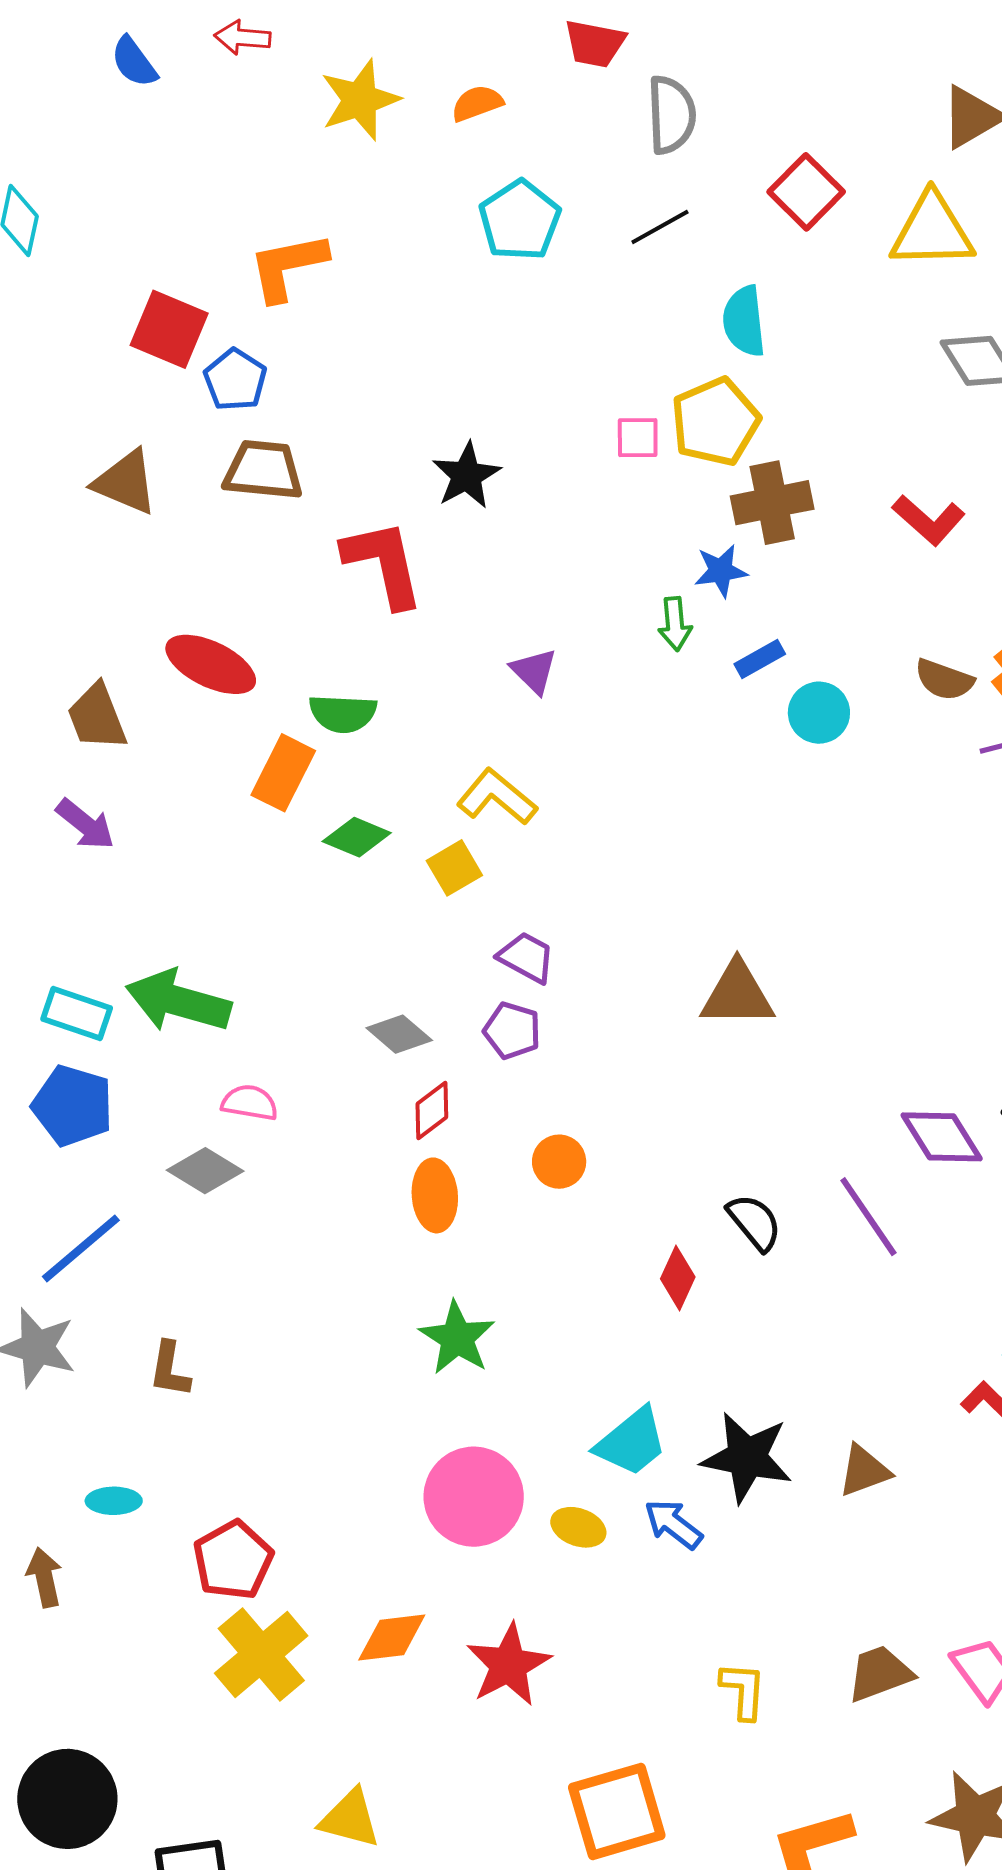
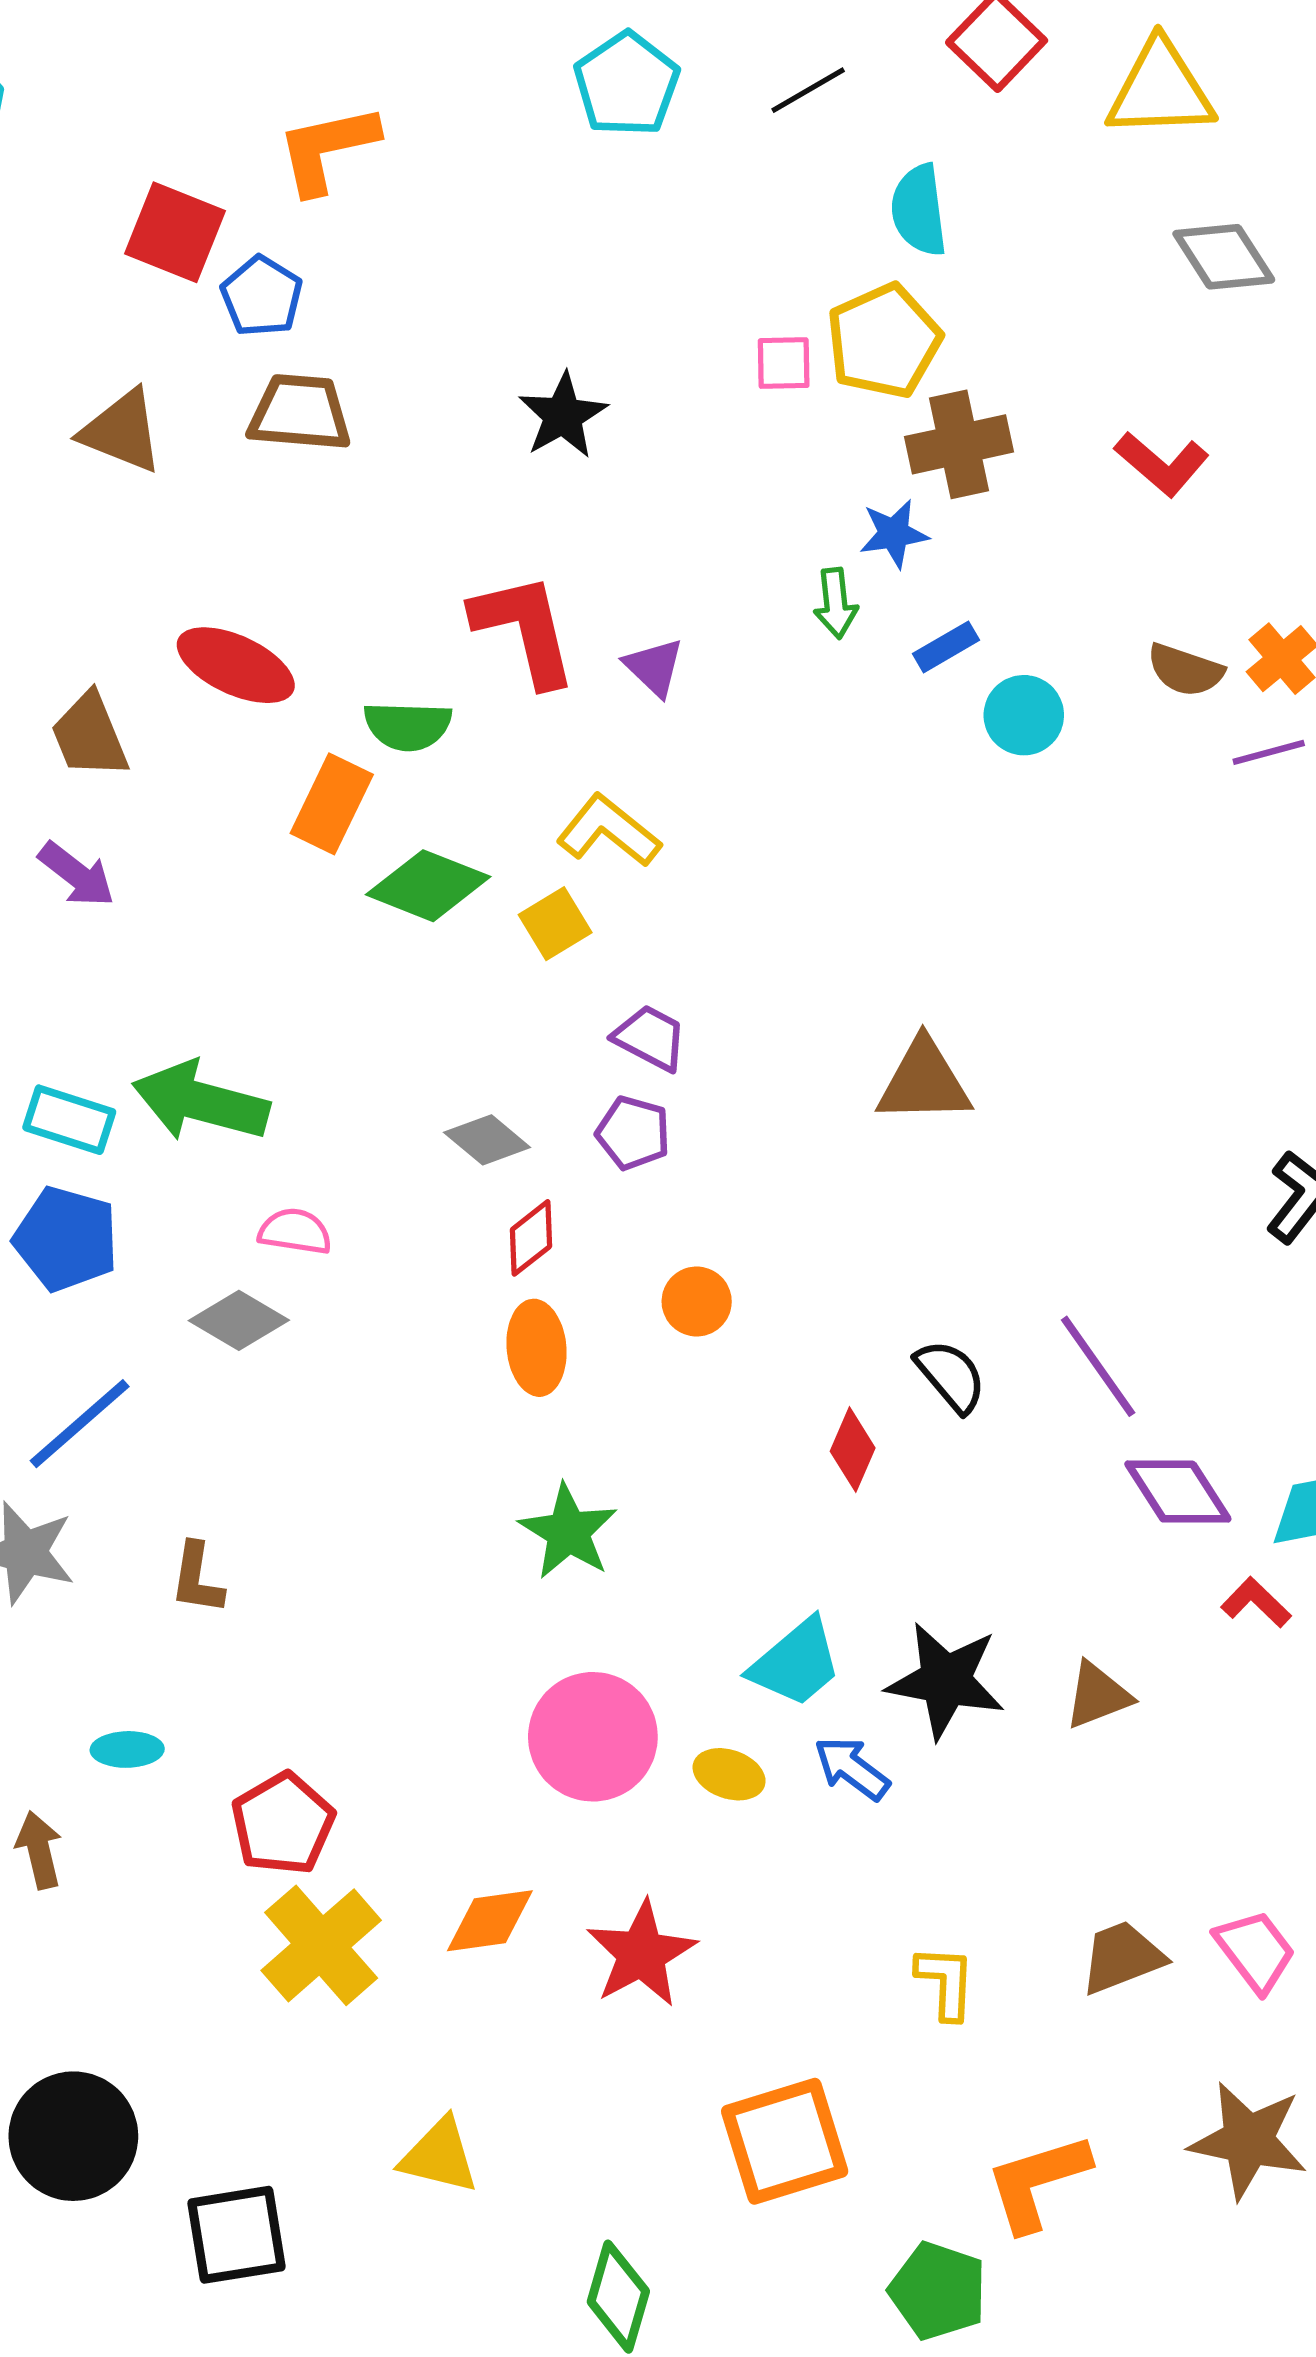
red L-shape: (383, 563) -> (524, 629), moved
green diamond: (357, 837) -> (428, 886), size x1.4
purple diamond: (942, 1137) -> (1178, 1492), moved

